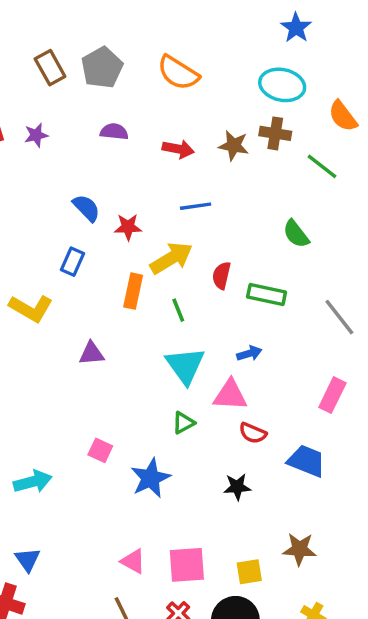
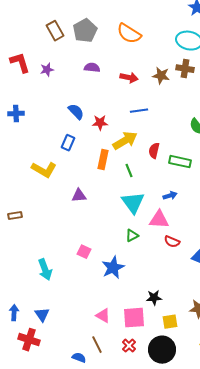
cyan arrow: (33, 482) -> (45, 270), turned 85
black star: (237, 487) -> (154, 298), moved

